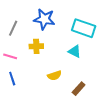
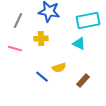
cyan rectangle: (84, 28) -> (88, 21), turned -30
blue line: (12, 79) -> (42, 77), moved, turned -32

